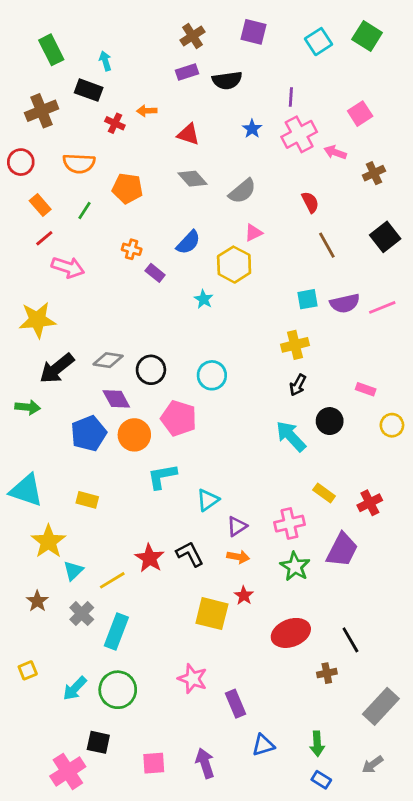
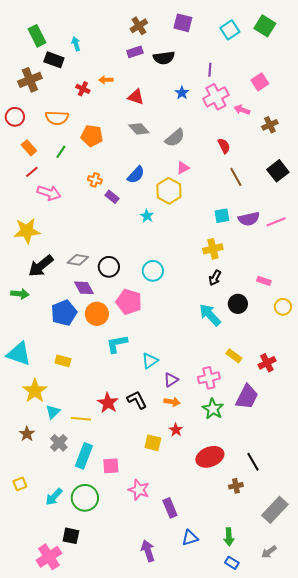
black rectangle: (89, 90) -> (54, 60), moved
yellow line: (112, 580) -> (81, 419), turned 36
yellow square: (212, 614) -> (153, 443), size x0.7
pink square: (154, 763) -> (111, 466), moved

